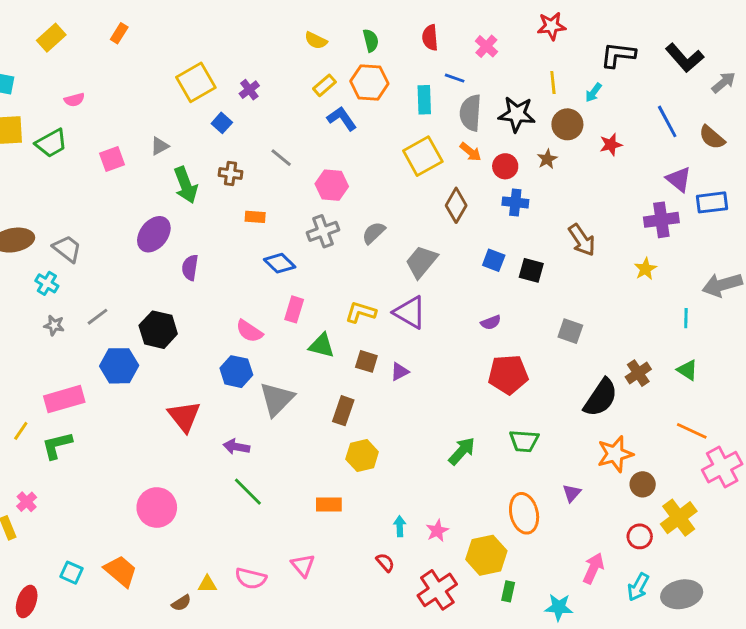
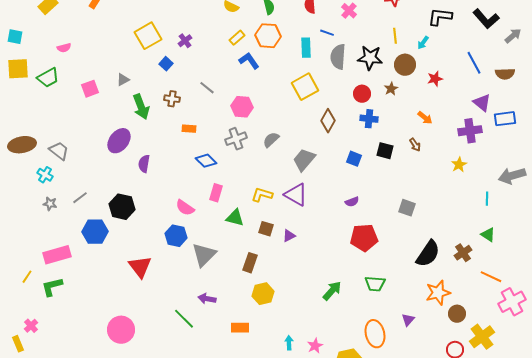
brown semicircle: (712, 137) -> (505, 74), turned -42
orange arrow: (471, 152) -> (425, 118), moved
brown arrow: (582, 240) -> (415, 145), size x0.6
black square: (531, 270) -> (385, 151), moved
brown cross: (638, 373) -> (463, 253), moved
purple arrow: (236, 447) -> (207, 299), moved

